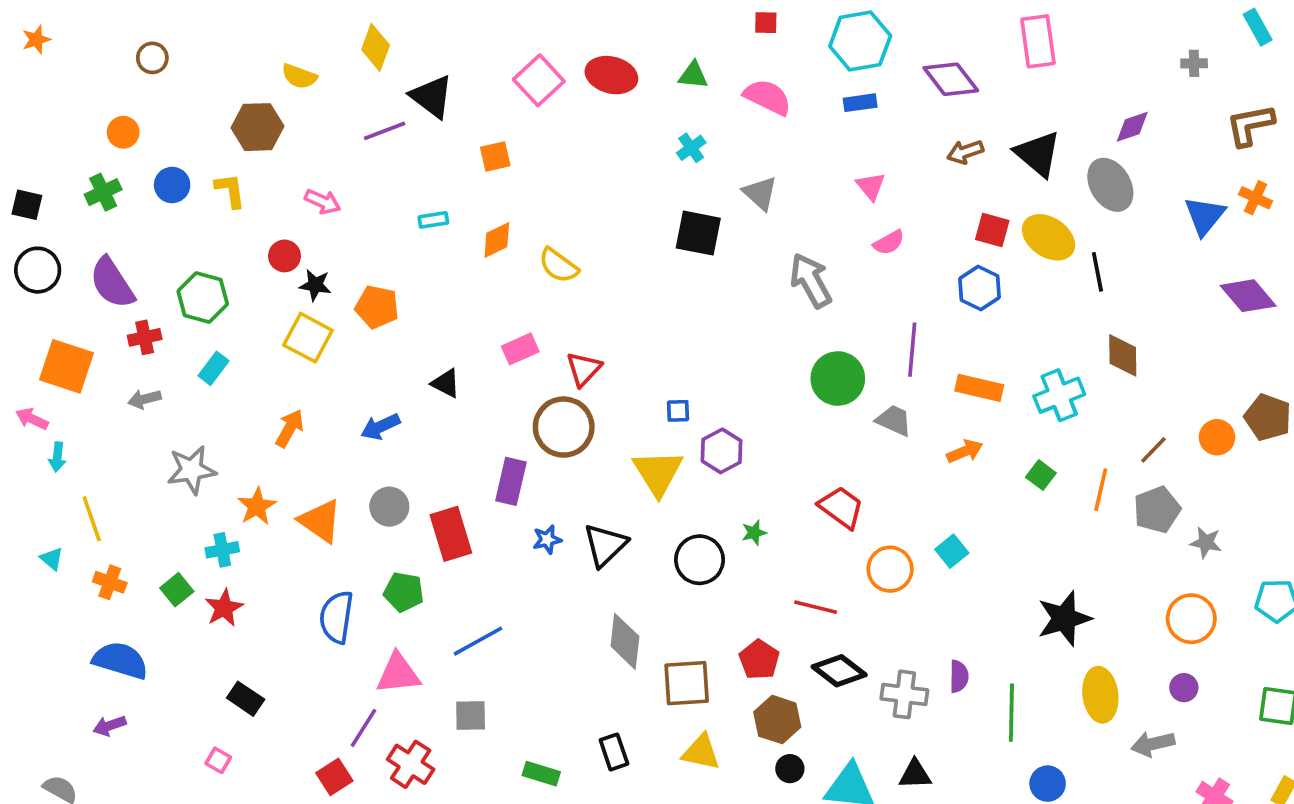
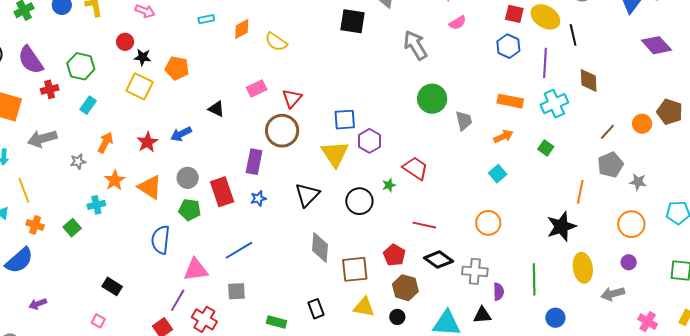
purple line: (912, 350) -> (545, 63), moved
gray arrow: (144, 399) -> (42, 139), moved, size x1.6
blue square: (678, 411) -> (345, 120), size x1.6
gray trapezoid: (894, 420) -> (464, 121), turned 55
orange arrow: (290, 428) -> (105, 143), moved
gray star: (192, 470) -> (78, 161), size x0.6
orange line: (1101, 490) -> (580, 192), moved
red trapezoid: (841, 507) -> (415, 168), moved
blue star: (547, 540) -> (258, 199), moved
cyan square: (952, 551) -> (498, 174), moved
orange circle: (890, 569) -> (488, 223), moved
green pentagon: (404, 592) -> (190, 210), moved
red star: (224, 608) -> (147, 142), moved
blue semicircle: (120, 660) -> (19, 260), moved, turned 124
purple semicircle: (959, 676) -> (499, 292), moved
black circle: (790, 769) -> (397, 317), moved

